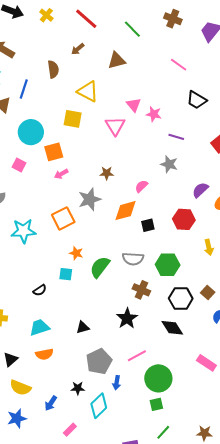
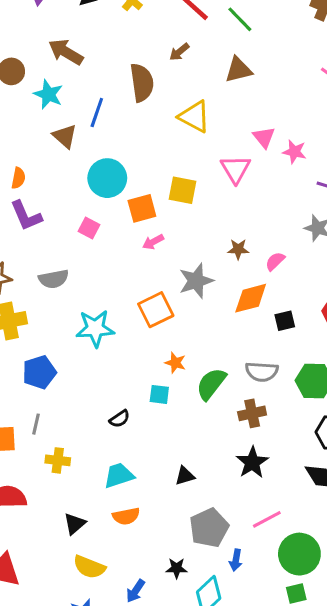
green line: (132, 29) -> (240, 19), moved
brown semicircle: (53, 69) -> (142, 83), size x1.4
yellow square: (73, 119) -> (182, 190), moved
brown star: (107, 173) -> (238, 249), moved
brown cross: (141, 290) -> (252, 413), moved, turned -36

